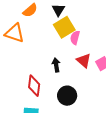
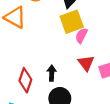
black arrow: (56, 65) -> (52, 73), moved

